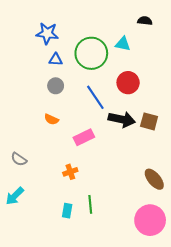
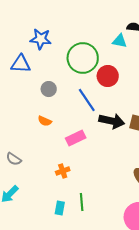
cyan triangle: (123, 44) -> (120, 41), moved
blue triangle: (56, 60) -> (21, 64), moved, size x1.5
red circle: (128, 83) -> (108, 76), moved

